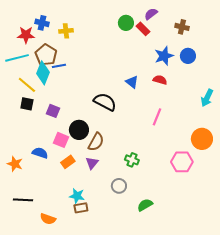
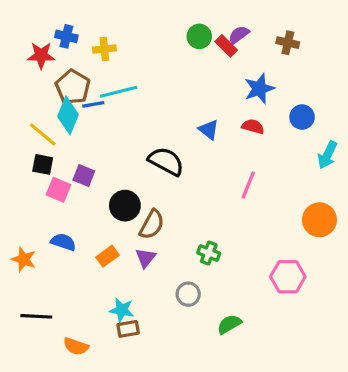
purple semicircle: (151, 14) -> (239, 35), moved
blue circle: (188, 56) -> (302, 117), moved
cyan line: (17, 58) -> (119, 92), moved
pink square: (61, 140) -> (59, 190), moved
pink hexagon: (182, 162) -> (288, 277), moved

